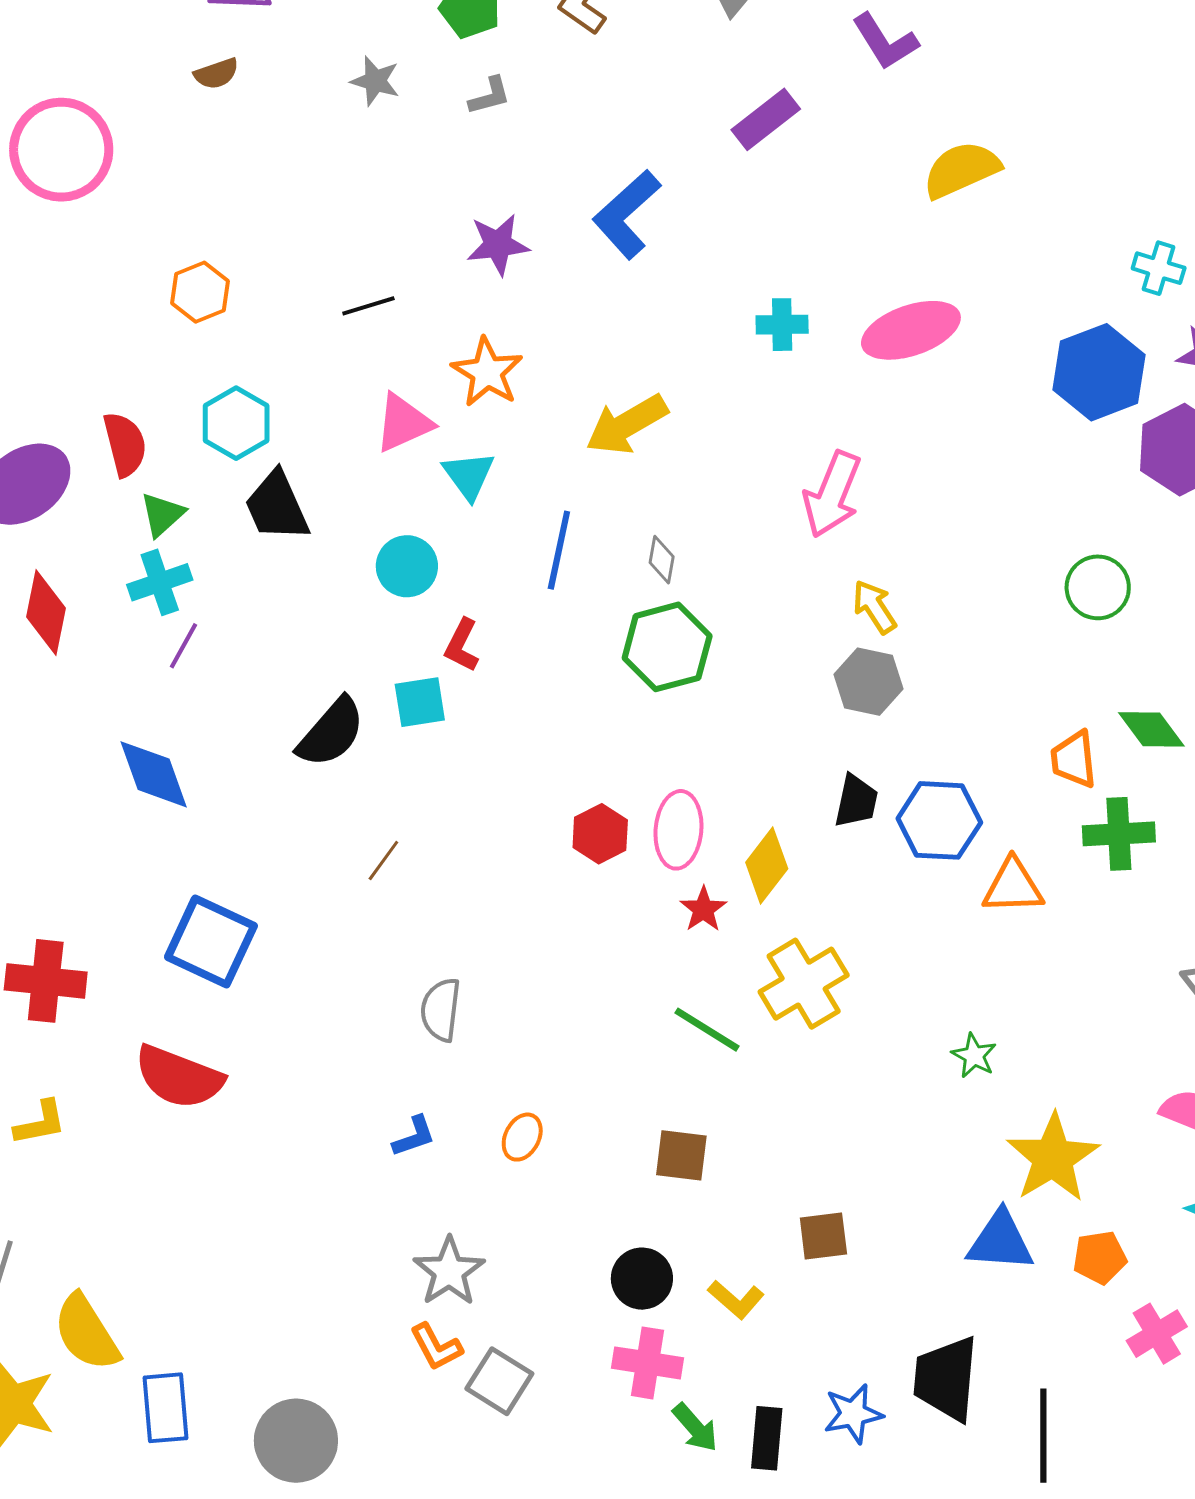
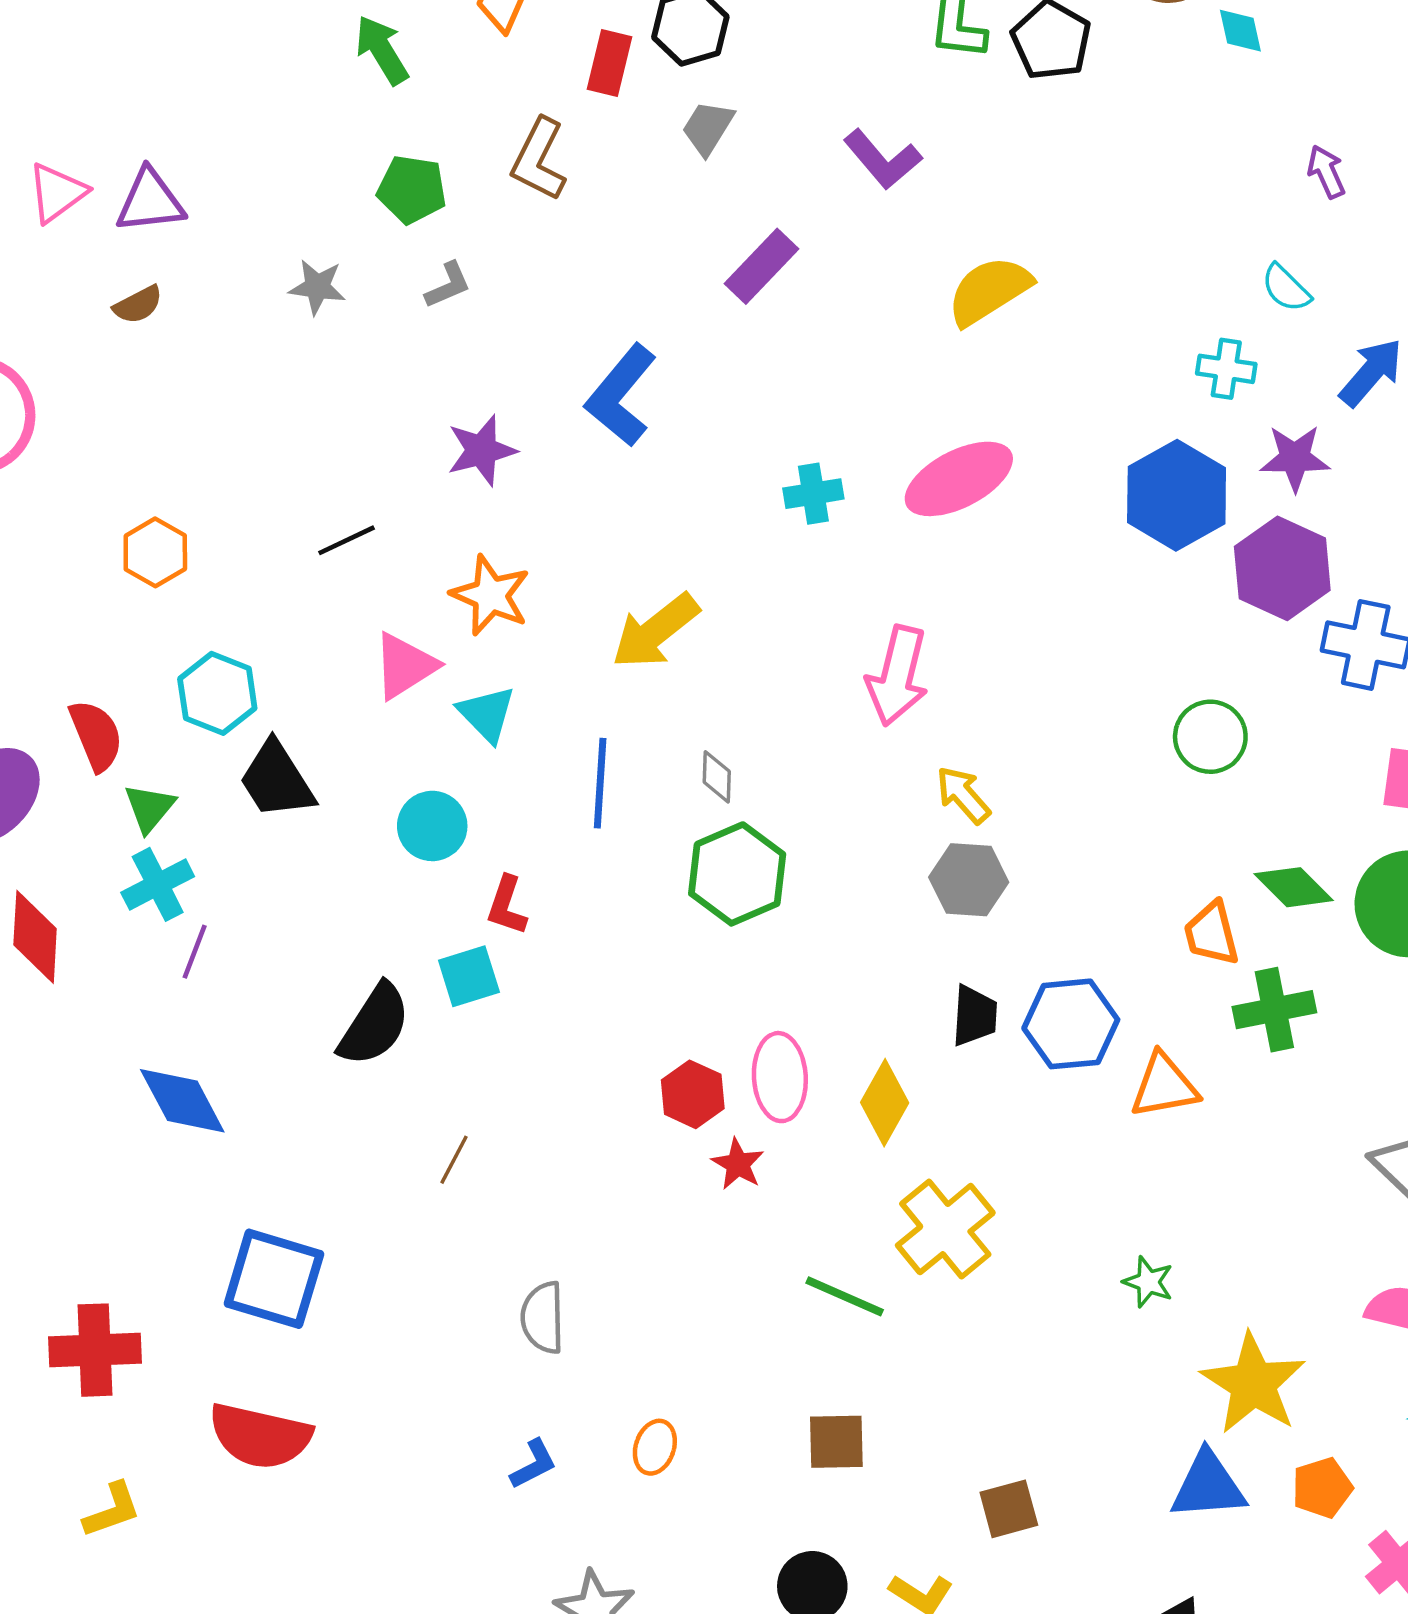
red star: (703, 909) -> (738, 1164), moved

